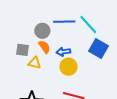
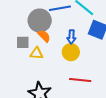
gray circle: (42, 31) -> (40, 21), size x1.5
blue arrow: (63, 52) -> (71, 37), moved, turned -72

